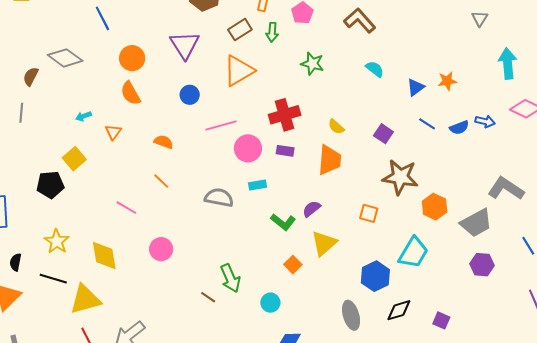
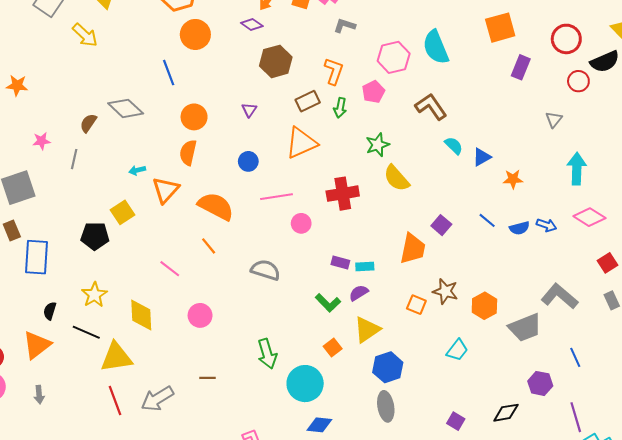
purple triangle: (185, 45) -> (249, 110), size x0.5
green star: (312, 64) -> (377, 145), turned 30
cyan semicircle: (375, 69) -> (454, 146), moved
blue triangle: (416, 87) -> (482, 157), moved
orange semicircle: (131, 93) -> (188, 153), turned 35
yellow semicircle: (336, 127) -> (397, 178), moved, size x1.6
orange triangle: (113, 132) -> (166, 190), size x1.6
orange semicircle: (164, 142) -> (216, 206), size x1.8
pink circle: (248, 148) -> (301, 223), size x0.7
purple rectangle: (285, 151) -> (340, 263), moved
orange trapezoid: (330, 160) -> (413, 249), moved
brown star: (400, 177) -> (445, 291), moved, size x0.7
cyan rectangle: (257, 185) -> (365, 267), moved
cyan trapezoid: (413, 253) -> (457, 350), size x0.7
purple hexagon: (482, 265) -> (540, 383), moved
blue hexagon: (375, 276) -> (388, 367), moved
brown line: (208, 297) -> (208, 378), moved, turned -42
cyan circle: (270, 303) -> (305, 384), size x1.8
black diamond: (399, 310) -> (506, 413), moved
purple square: (441, 320) -> (456, 421), moved

